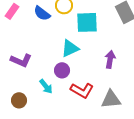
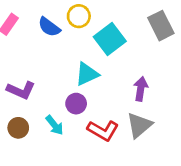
cyan square: (87, 22) -> (110, 39), turned -35
gray triangle: (111, 99) -> (139, 125), moved, turned -35
brown circle: (19, 100) -> (18, 128), moved

